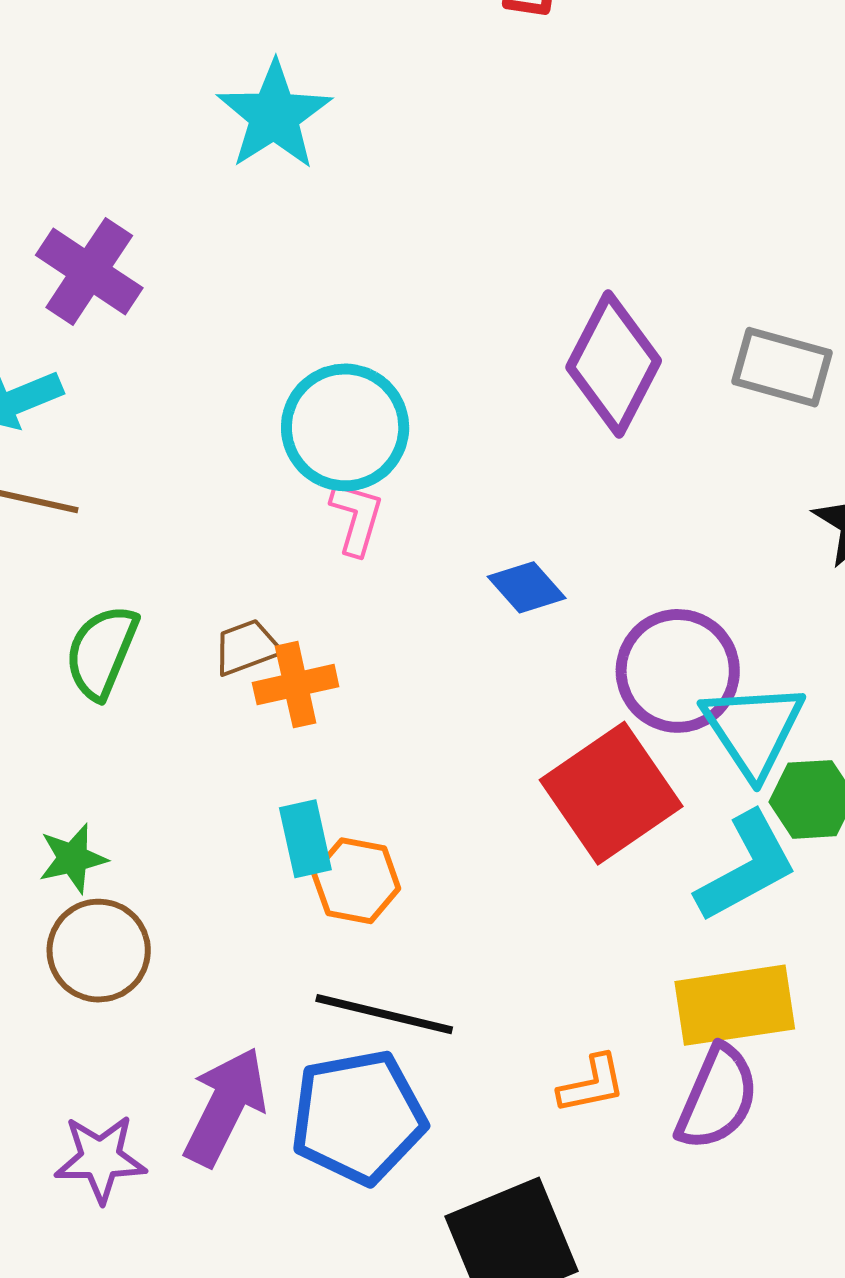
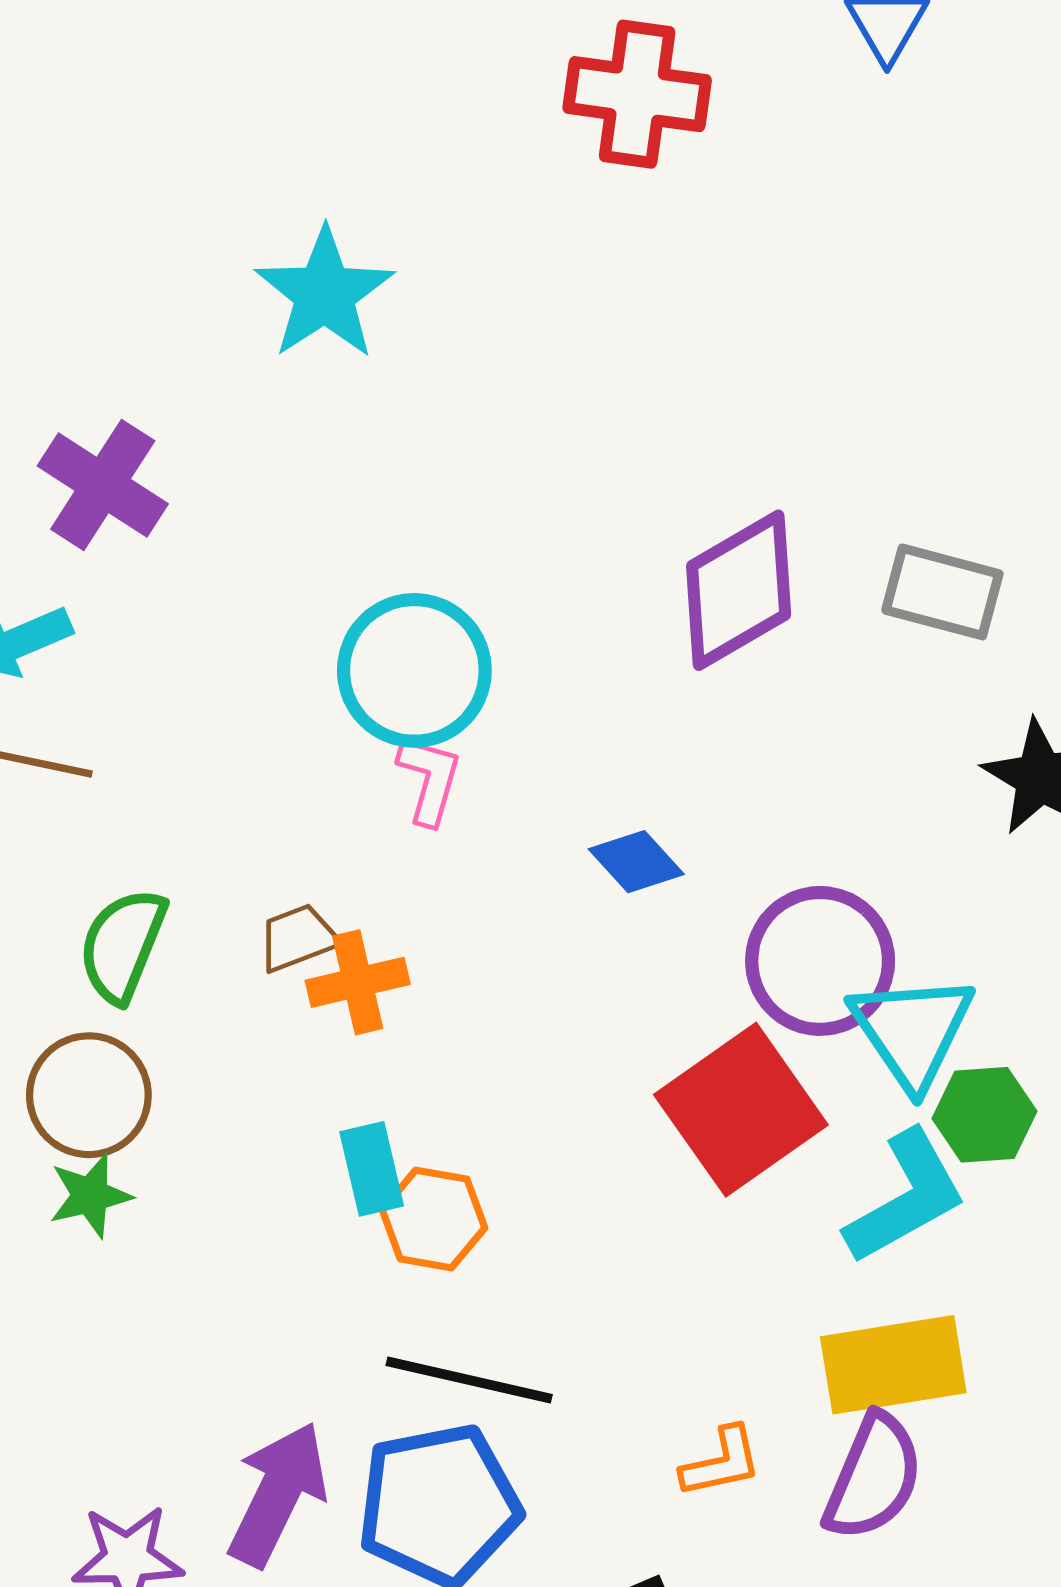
purple diamond: (614, 364) -> (739, 590), turned 33
brown circle: (99, 951) -> (89, 1095), moved

